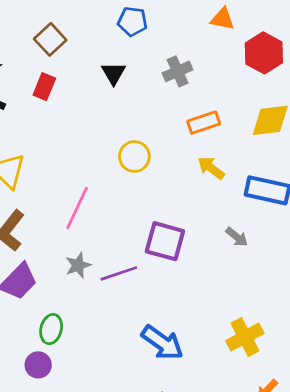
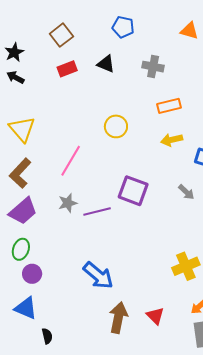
gray cross: (178, 71) -> (153, 67), turned 30
black triangle: (114, 73) -> (106, 64), turned -42
red rectangle: (44, 87) -> (67, 69), moved, turned 42
yellow arrow: (211, 168) -> (172, 140), turned -55
green ellipse: (51, 329) -> (21, 249), moved
blue arrow: (162, 343) -> (98, 276), moved

